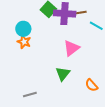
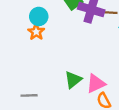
pink triangle: (71, 48) -> (96, 84), moved

